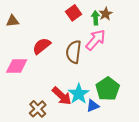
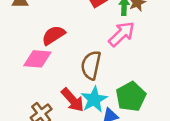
brown semicircle: (74, 52) -> (91, 65), moved
pink diamond: (17, 66) -> (37, 59), moved

